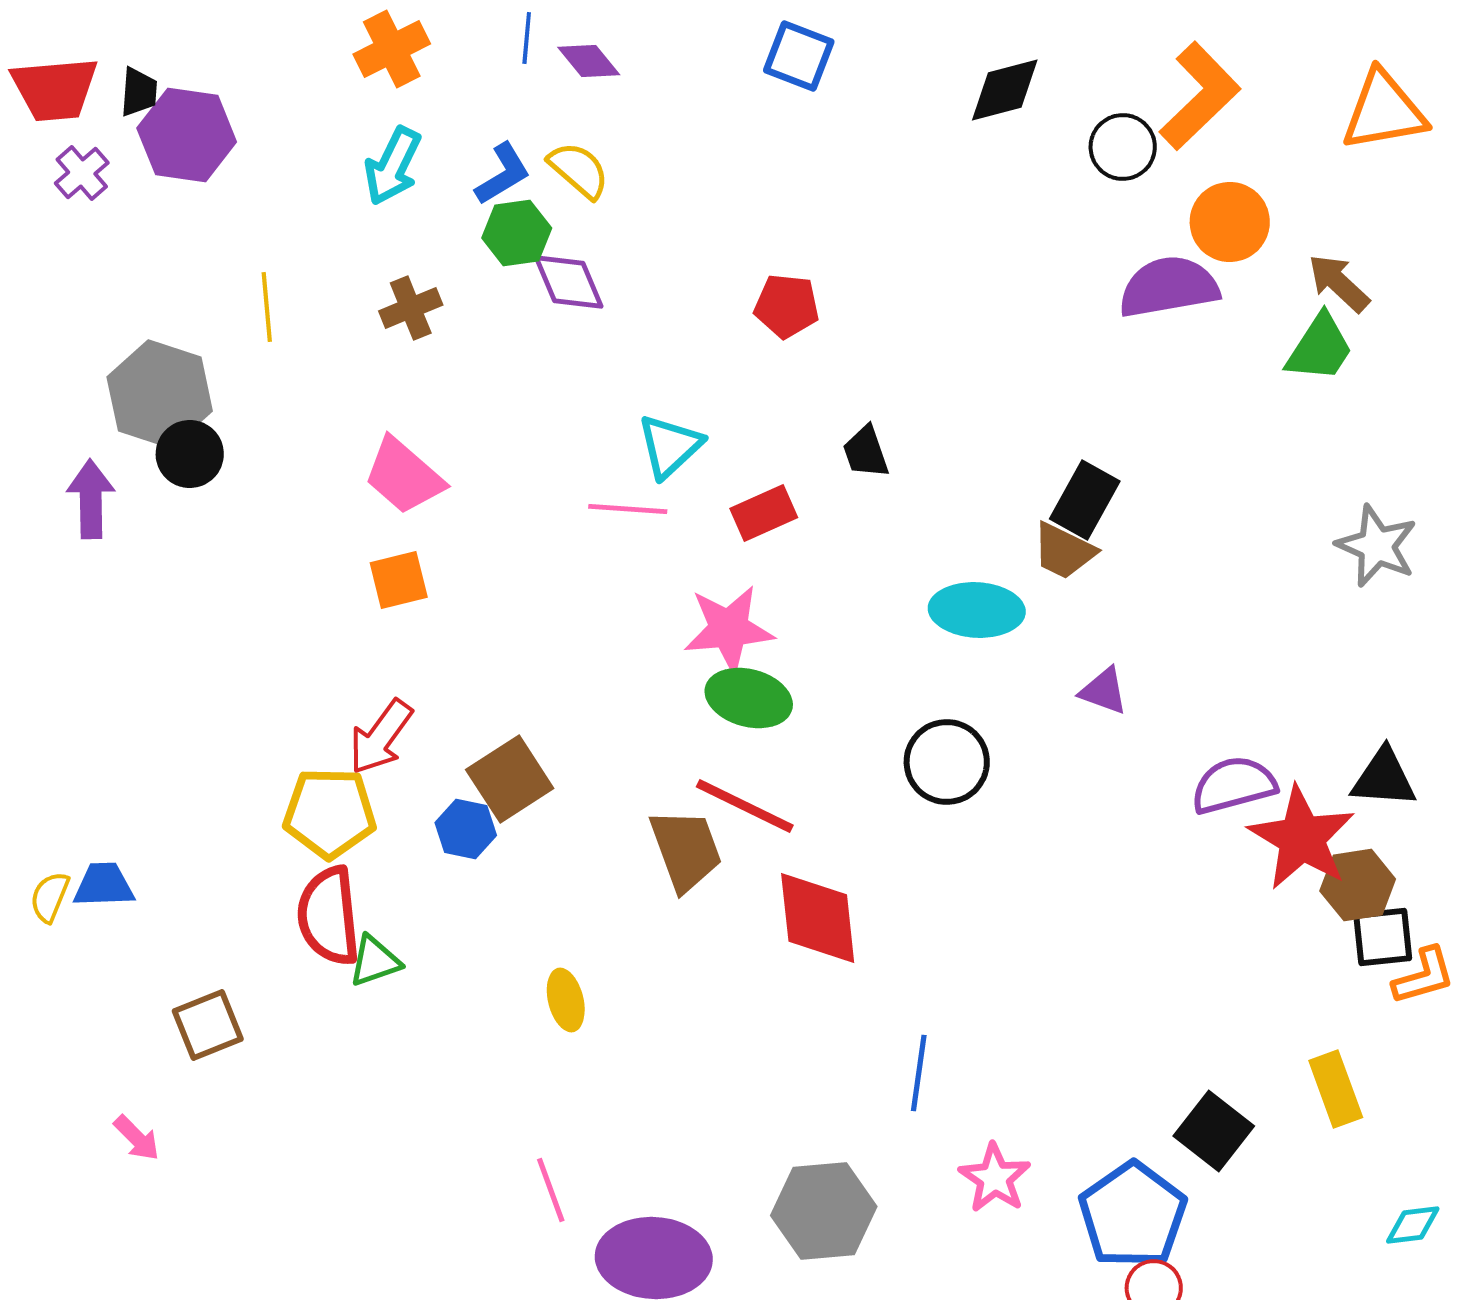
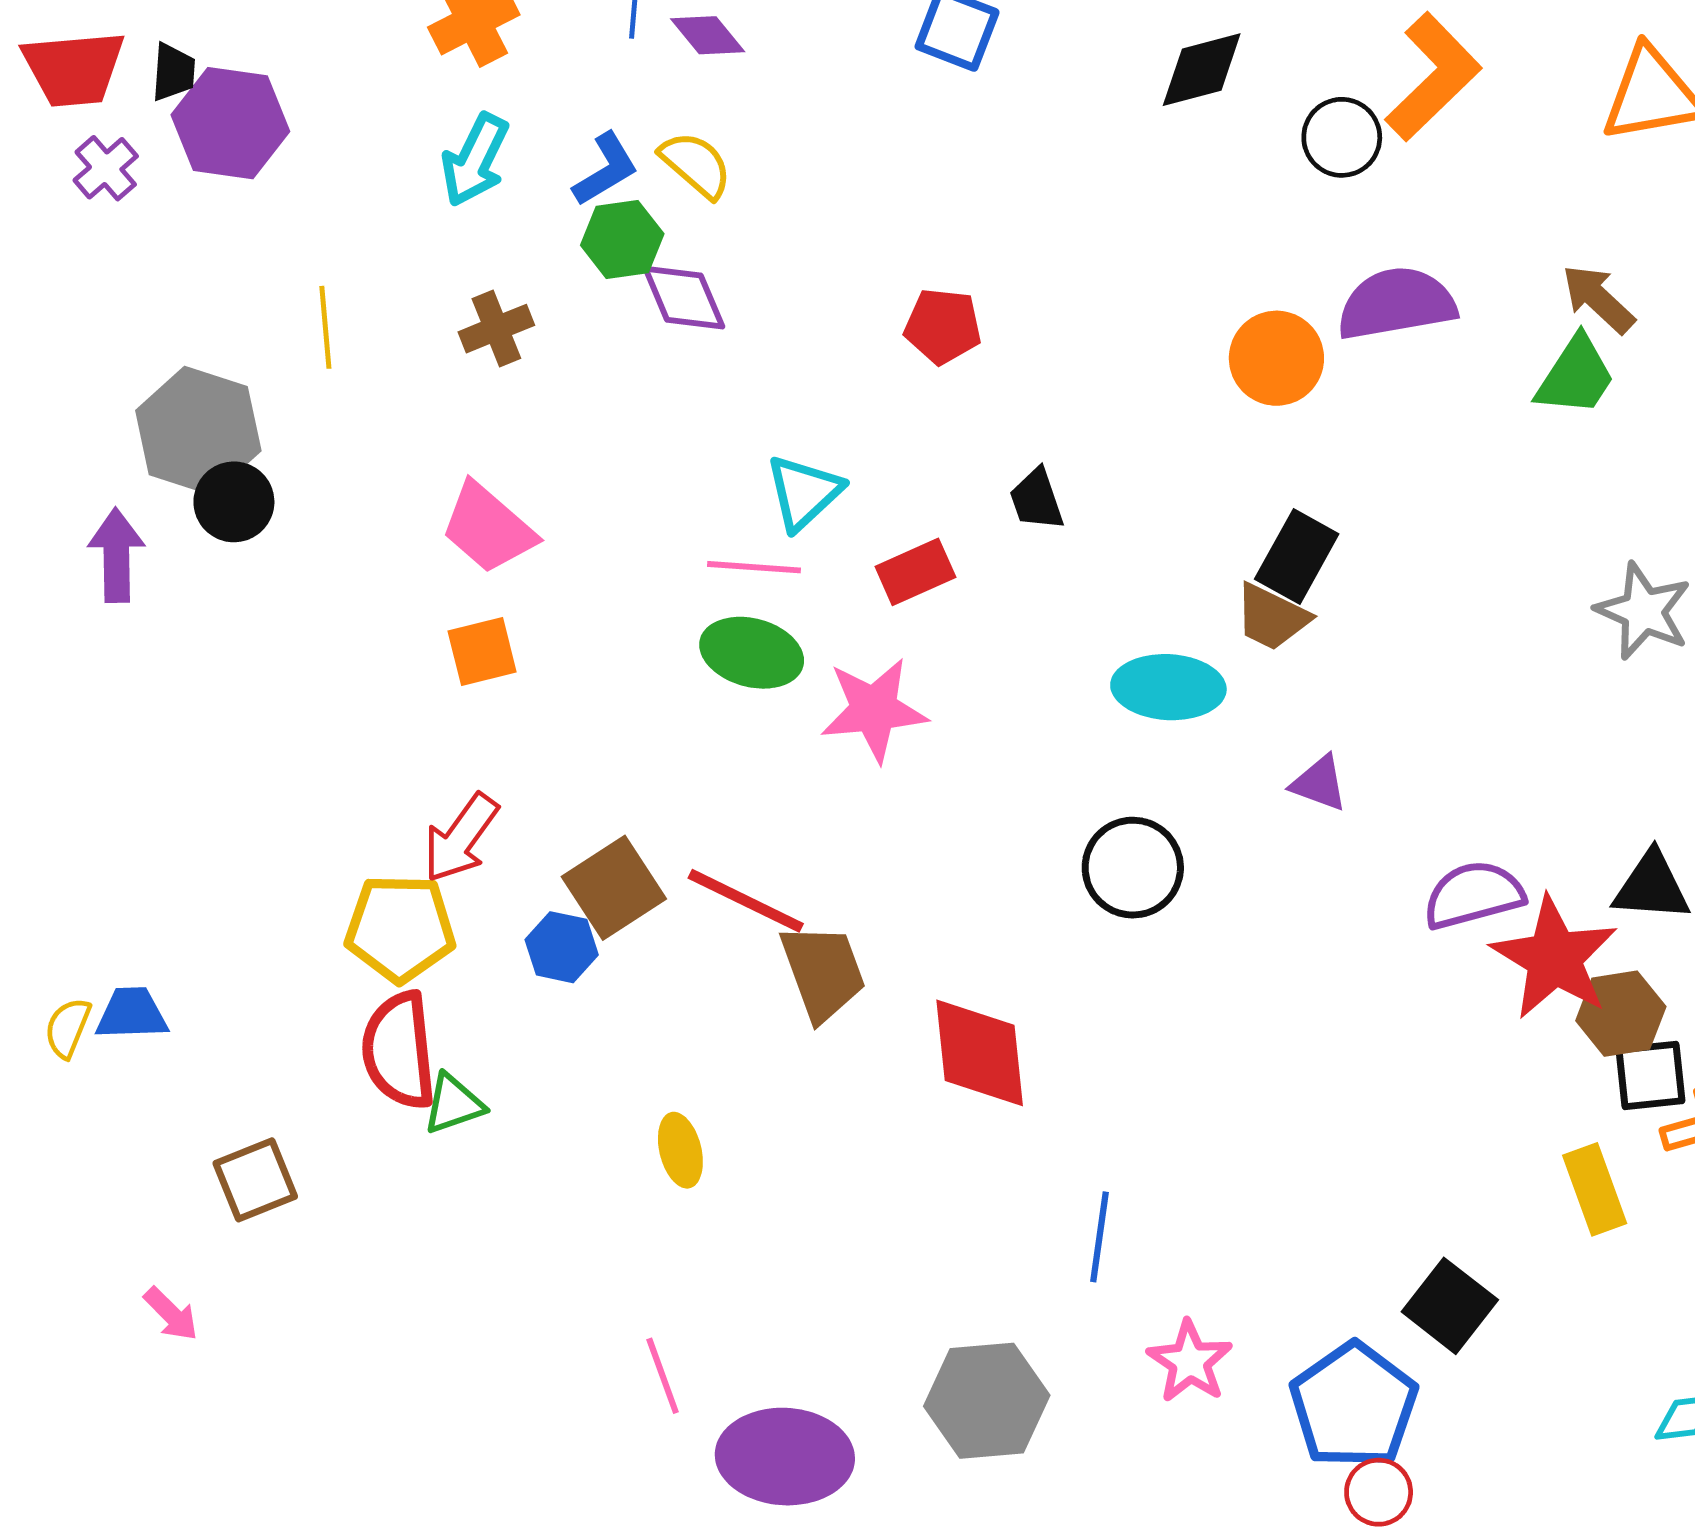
orange circle: (1230, 222) -> (1276, 358), moved
green ellipse: (749, 698) -> (752, 653), moved
red line: (745, 806) -> (746, 901), moved
yellow rectangle: (1336, 1089) -> (1595, 1189), moved

